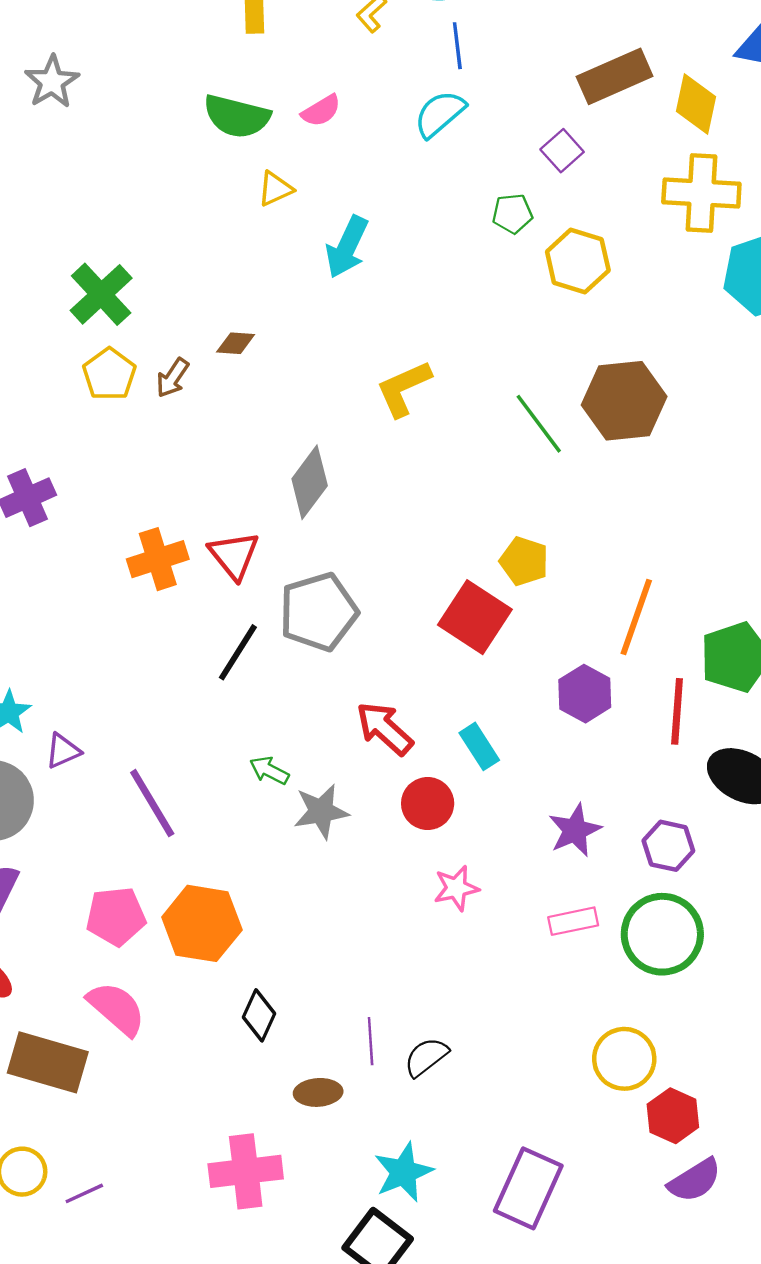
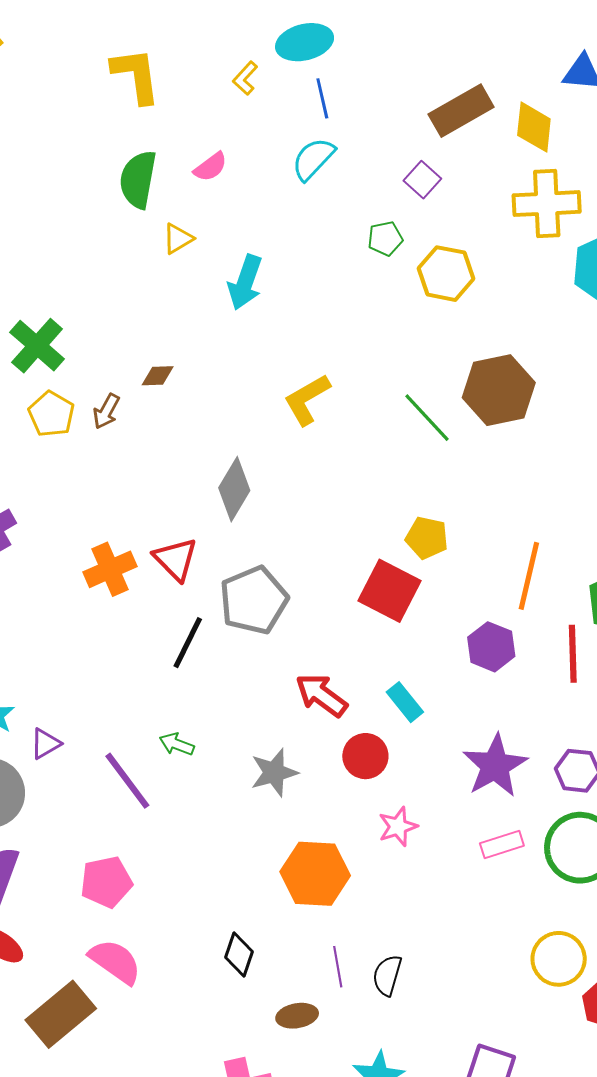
green semicircle: (237, 116) -> (138, 179), turned 92
green arrow: (269, 770) -> (177, 744), moved
purple star: (575, 830) -> (495, 766), size x1.4
orange hexagon: (202, 923) -> (315, 874), moved
black semicircle: (426, 1057) -> (387, 975), turned -30
brown rectangle: (48, 1062) -> (61, 1014), turned -50

